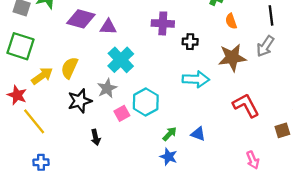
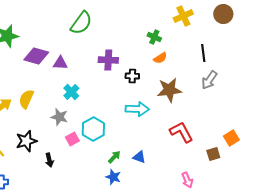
orange semicircle: (231, 21) -> (160, 58), moved, turned -104
gray arrow: (265, 46) -> (209, 80), moved
cyan cross: (121, 60) -> (71, 92), size x0.7
gray star: (107, 88) -> (59, 117), turned -30
black star: (80, 101) -> (26, 141), moved

